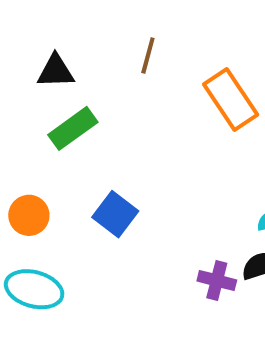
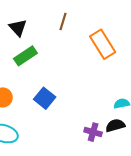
black triangle: (56, 71) -> (18, 28), turned 48

